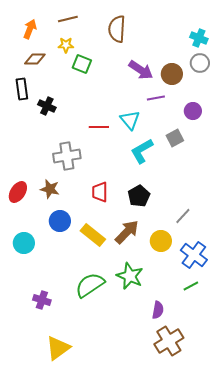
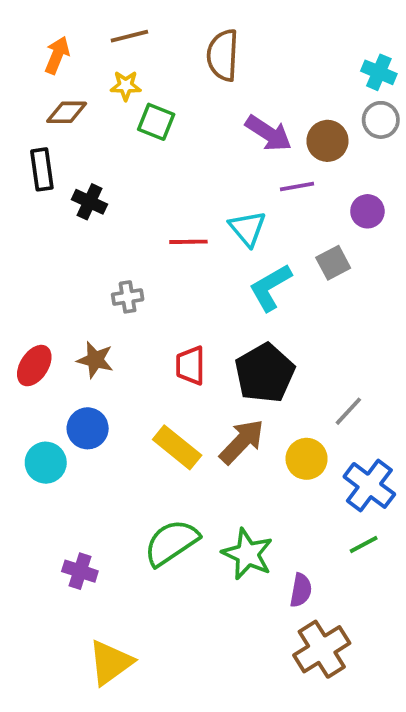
gray cross: (67, 156) -> (128, 297), size x0.6
black pentagon: (139, 196) -> (265, 373), size x1.4
blue circle: (60, 221) -> (88, 428), moved
green star: (130, 276) -> (248, 554), moved

